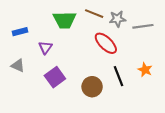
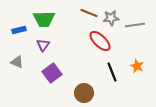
green trapezoid: (64, 20) -> (44, 19), moved
brown circle: (92, 87) -> (84, 93), moved

